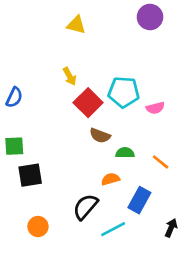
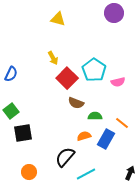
cyan pentagon: (124, 92) -> (94, 70), turned 30
green square: (14, 146) -> (11, 111), turned -35
blue rectangle: (139, 200) -> (106, 139), moved

